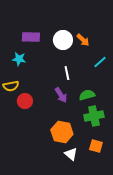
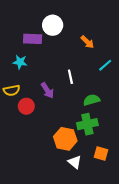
white circle: (63, 40) -> (53, 25), moved
purple arrow: (61, 95) -> (47, 90), moved
green cross: (94, 116) -> (87, 124), moved

